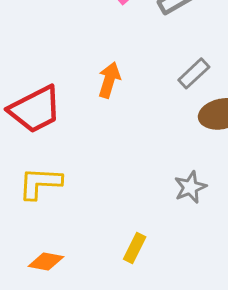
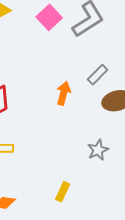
orange arrow: (109, 80) -> (64, 93), moved

